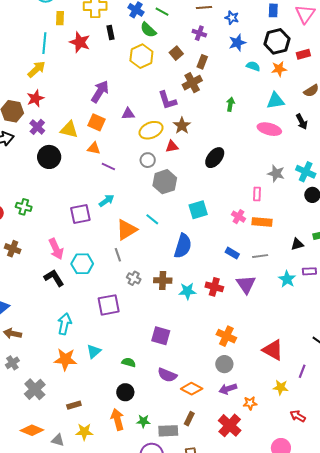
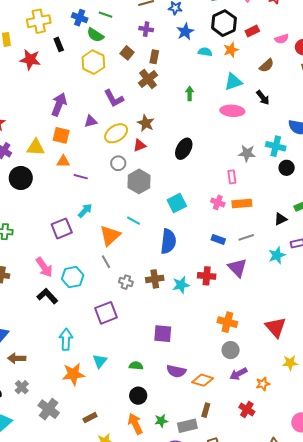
purple L-shape: (167, 100) -> (114, 98), moved
cyan star: (287, 279) -> (277, 255), turned 30
red triangle: (273, 350) -> (276, 327), turned 30
red cross: (230, 425) -> (247, 409), size x0.7

